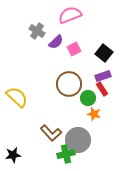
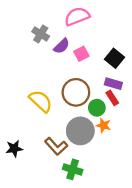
purple rectangle: (103, 76) -> (113, 84), turned 35
yellow semicircle: (17, 97) -> (41, 101), moved
gray circle: (78, 140) -> (80, 131), moved
green cross: (66, 154) -> (73, 169), turned 30
black star: (13, 155) -> (14, 149), moved

